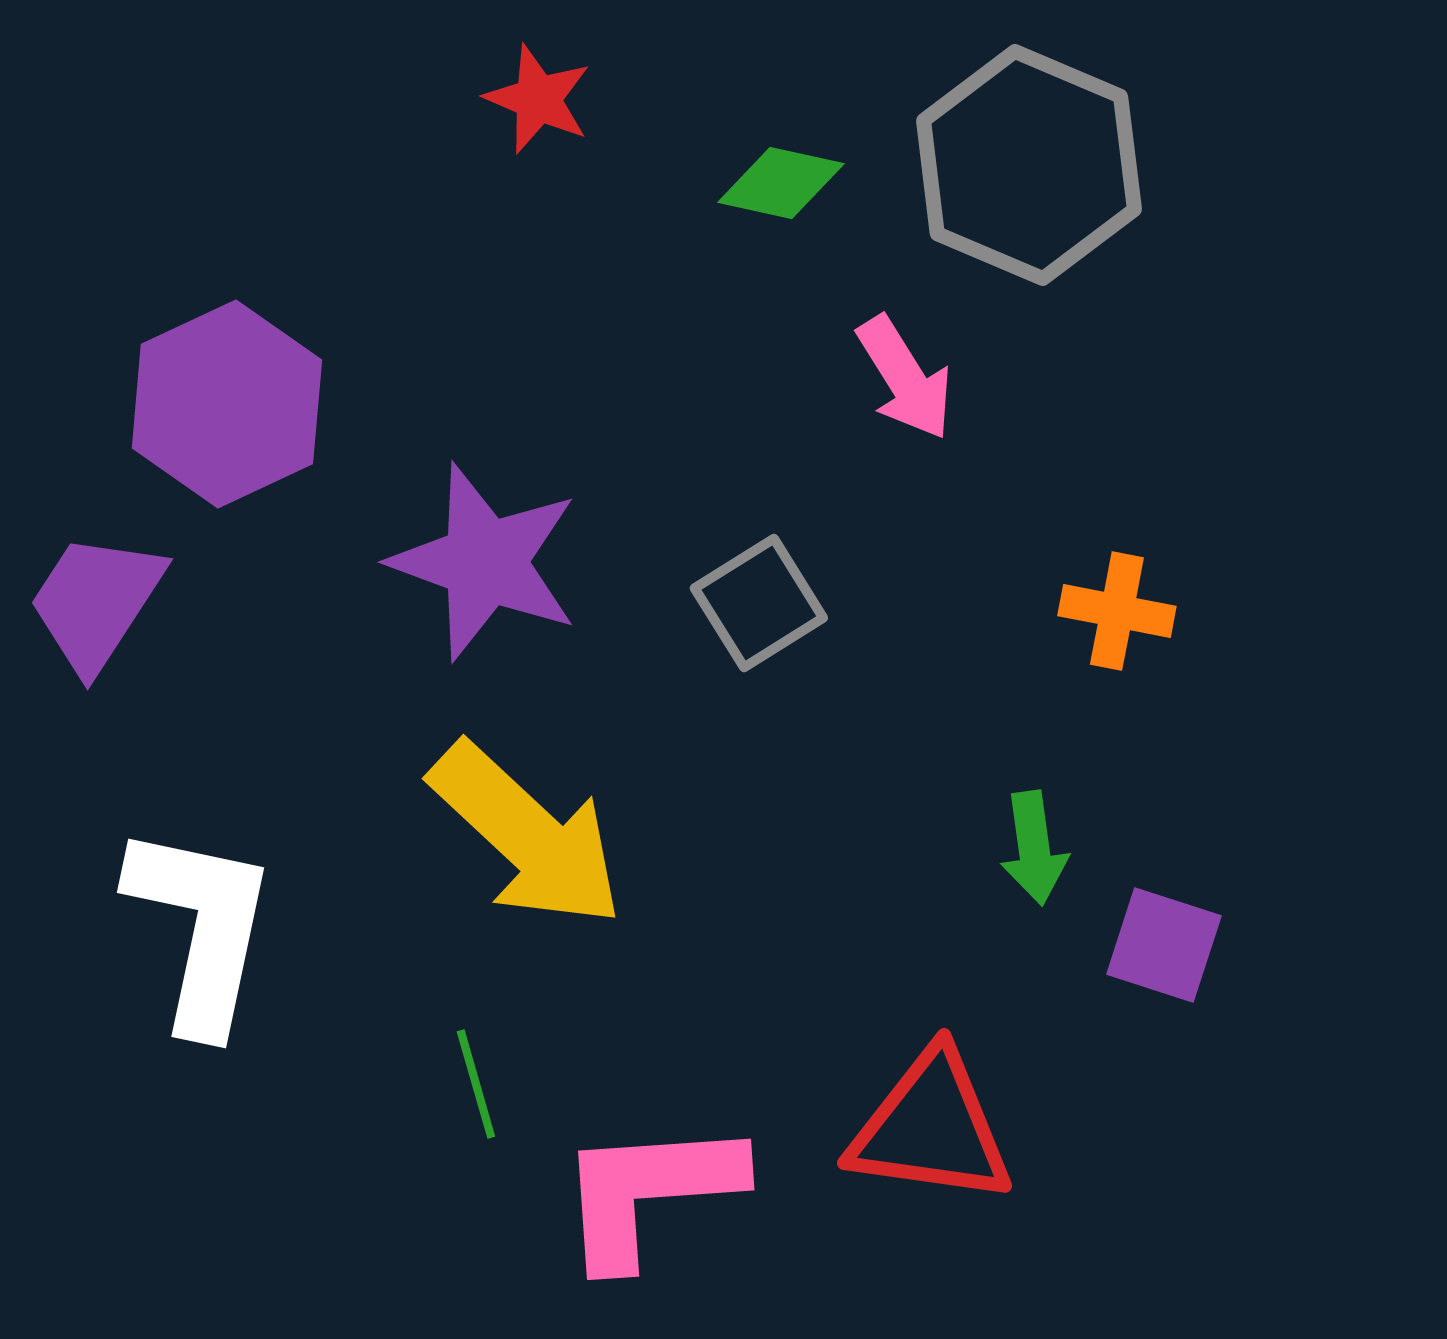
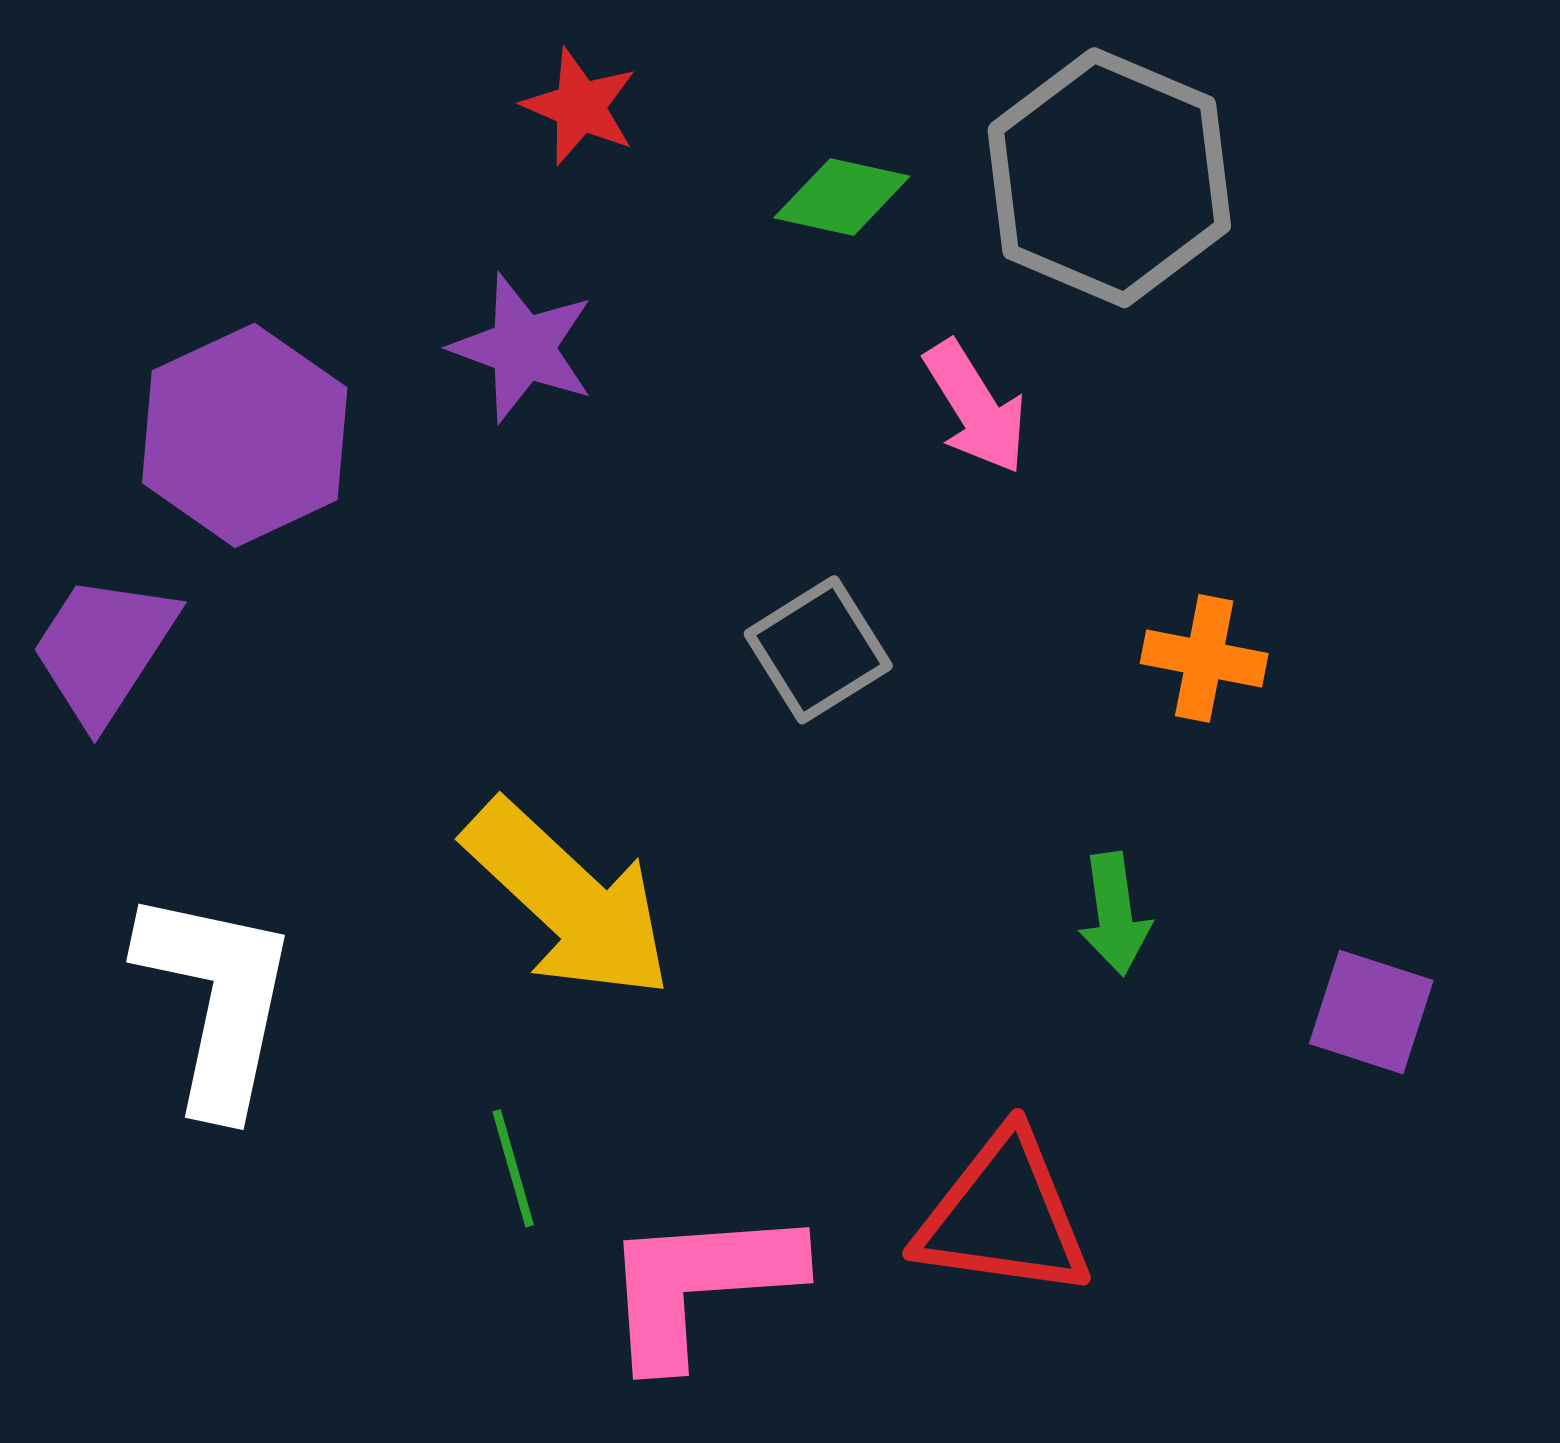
purple star: (485, 562) -> (523, 348), moved, size x0.7
purple square: (1164, 945) -> (1371, 1012), moved

